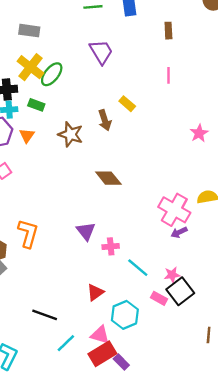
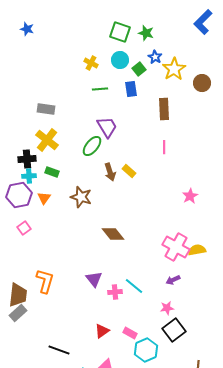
brown rectangle: (168, 31) -> (164, 109), size x1.5
green ellipse: (52, 74) -> (92, 146), moved
brown arrow: (105, 120) -> (110, 172), moved
pink cross: (174, 210) -> (176, 247), moved
cyan line: (138, 268) -> (134, 286), moved
pink star: (172, 275) -> (167, 308), moved
pink rectangle: (159, 298) -> (130, 333), moved
cyan hexagon: (125, 315) -> (146, 350), moved

